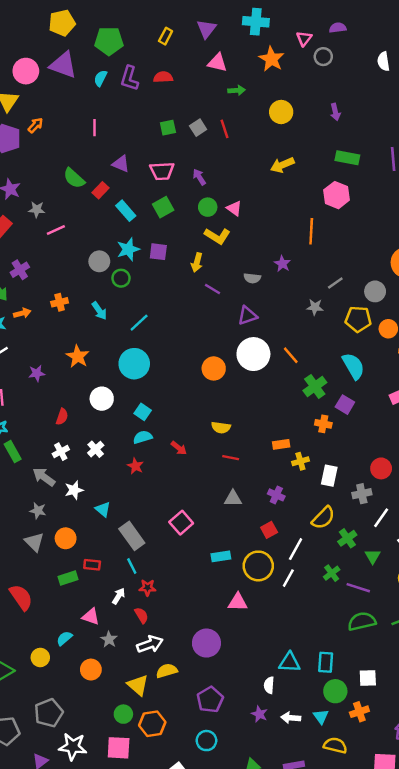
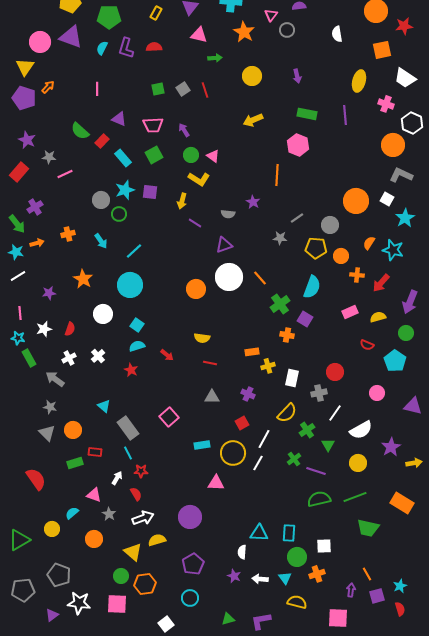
cyan semicircle: (353, 366) -> (312, 287), turned 50
white star: (74, 490) -> (44, 329), moved
gray pentagon: (49, 713) -> (59, 575), turned -30

